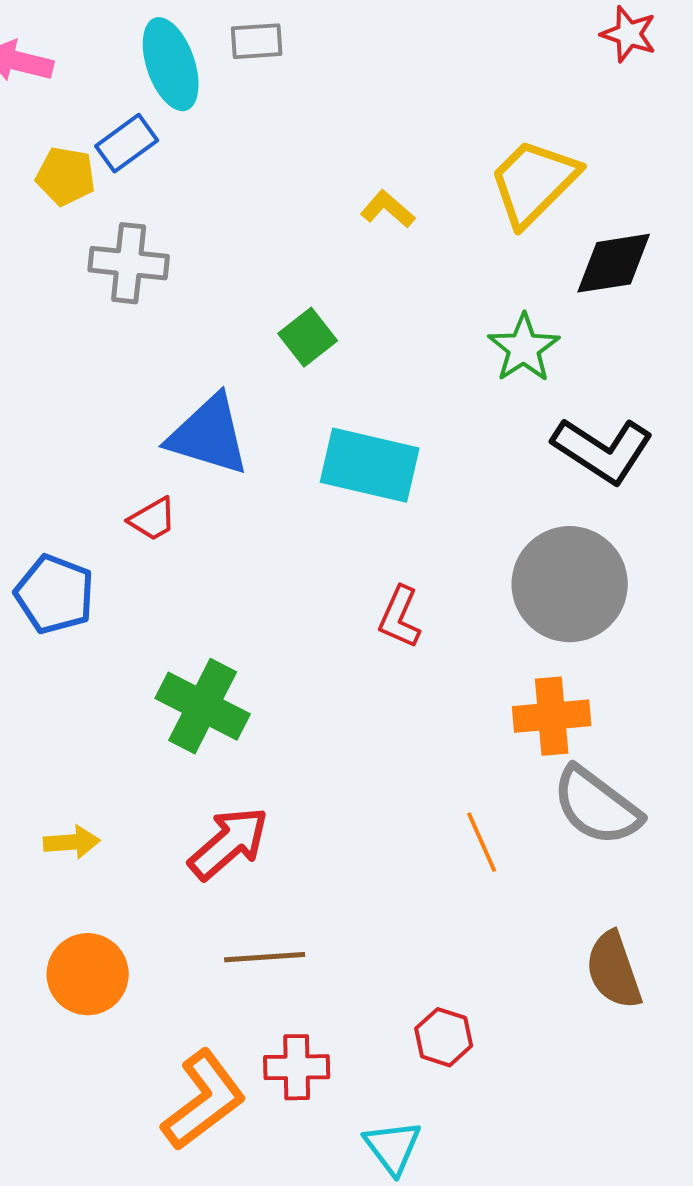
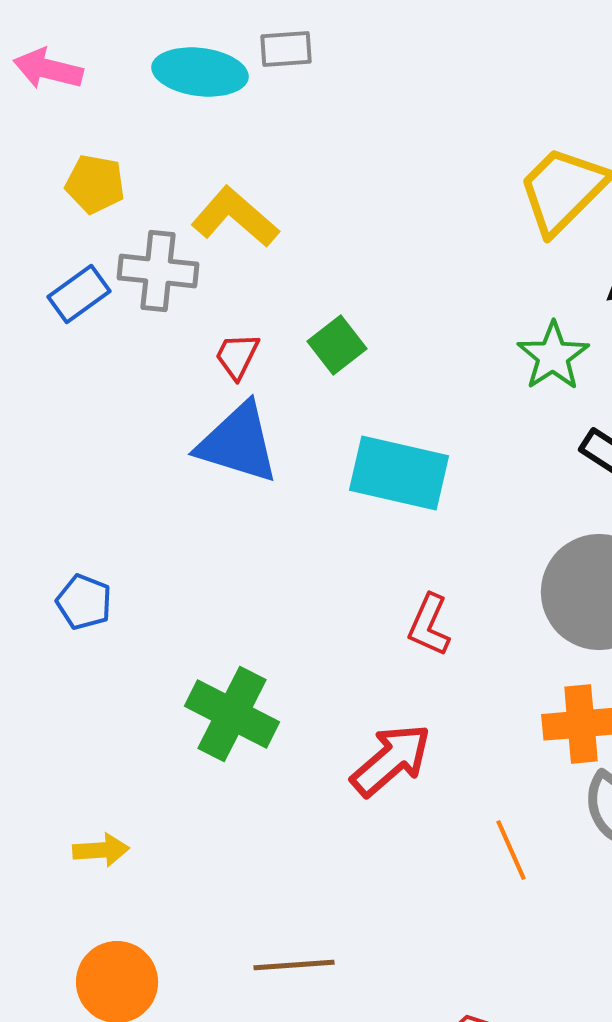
cyan ellipse: (171, 64) -> (200, 72), turned -64
blue rectangle: (127, 143) -> (79, 294), moved
yellow L-shape: (388, 209) -> (235, 217), moved, size x1.6
red trapezoid: (153, 519) -> (237, 356), moved, turned 146
blue pentagon: (55, 594) -> (84, 602), size x0.7
red arrow: (229, 843) -> (391, 760), moved

